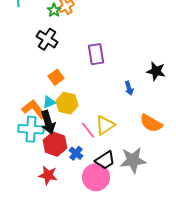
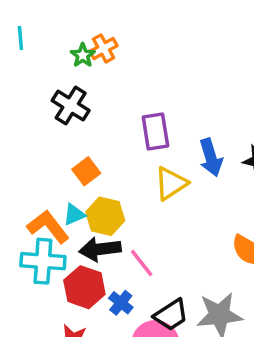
blue arrow: (129, 88) -> (211, 157), moved, size x1.5
black arrow: (48, 122) -> (100, 249), moved, turned 100
yellow triangle: (105, 125) -> (171, 183), moved

